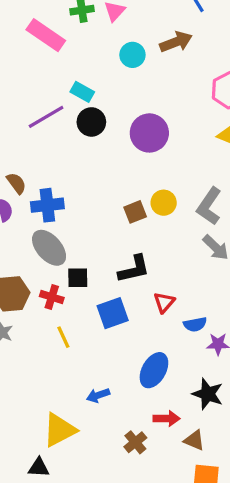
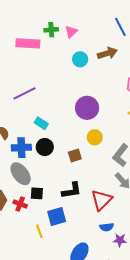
pink rectangle: (46, 35) -> (28, 43), turned -35
cyan rectangle: (82, 92) -> (41, 123), moved
black circle: (91, 122) -> (45, 147), moved
yellow circle: (164, 203) -> (95, 137), moved
red triangle: (164, 302) -> (102, 200), moved, size x1.6
yellow line: (63, 337) -> (39, 231), moved

